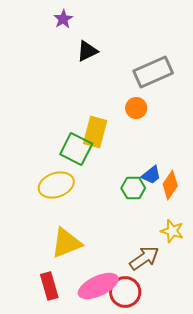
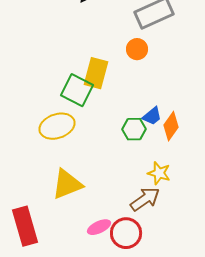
yellow star: (172, 231) -> (159, 173), moved
red rectangle: (49, 286) -> (25, 226), moved, size x1.4
pink ellipse: (98, 286) -> (99, 227), size x0.6

